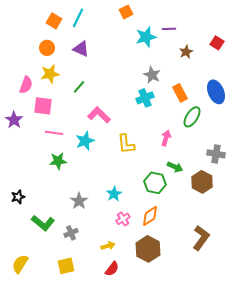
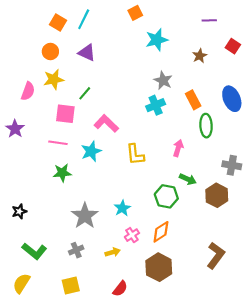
purple line: (169, 29) -> (209, 20), moved
pink square: (43, 106) -> (65, 114), moved
green ellipse: (192, 117) -> (206, 126), turned -35
gray star: (79, 201) -> (85, 216), size x1.4
green L-shape: (43, 223) -> (34, 251), moved
yellow arrow: (108, 246) -> (113, 252), moved

